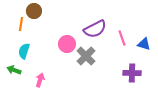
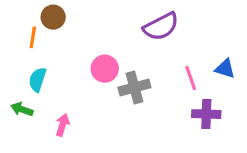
purple semicircle: (95, 29) -> (161, 26), moved
pink line: (122, 38) -> (191, 78), moved
gray cross: (86, 56) -> (134, 87), turned 30

